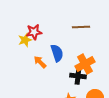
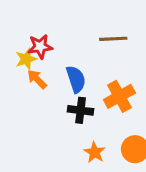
orange arrow: (40, 62) -> (37, 79), moved
black cross: (78, 76) -> (81, 110), moved

